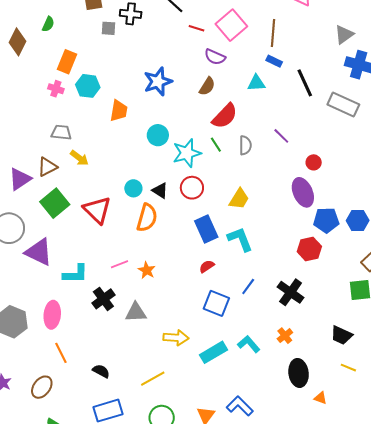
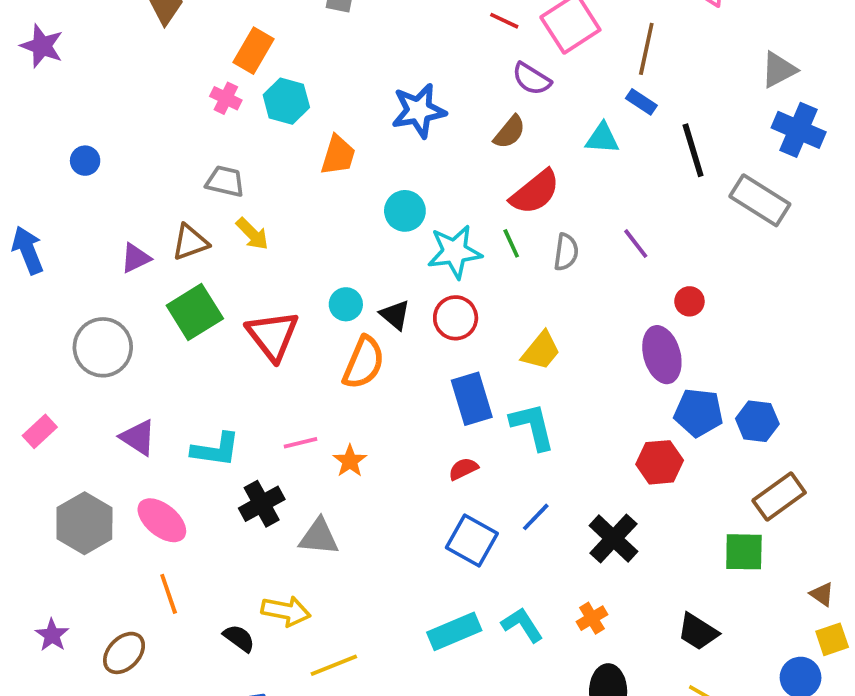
purple triangle: (20, 179) -> (136, 258), size x0.7
purple triangle: (39, 252) -> (138, 437), moved, size x0.7
pink ellipse: (52, 315) -> (162, 520), turned -64
yellow arrow: (176, 338) -> (286, 611), moved

